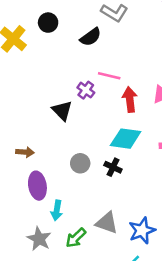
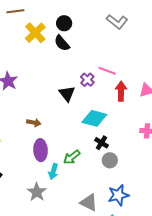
black semicircle: (91, 37) -> (62, 43), moved, turned 78
cyan diamond: (126, 139) -> (94, 118), moved
gray circle: (80, 163) -> (110, 160), moved
gray triangle: (107, 223) -> (89, 202), moved
green arrow: (76, 238) -> (72, 157), moved

